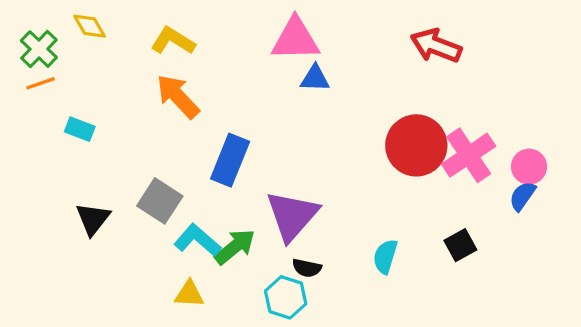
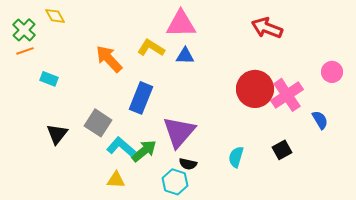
yellow L-shape: (173, 41) -> (151, 48), moved
blue triangle: (315, 78) -> (185, 56), moved
pink circle: (529, 167) -> (332, 72), moved
blue semicircle: (522, 196) -> (320, 120), turned 114

